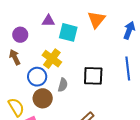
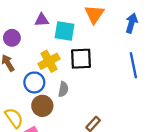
yellow cross: (52, 59) -> (49, 61), turned 30
black square: (93, 76) -> (81, 59), moved

